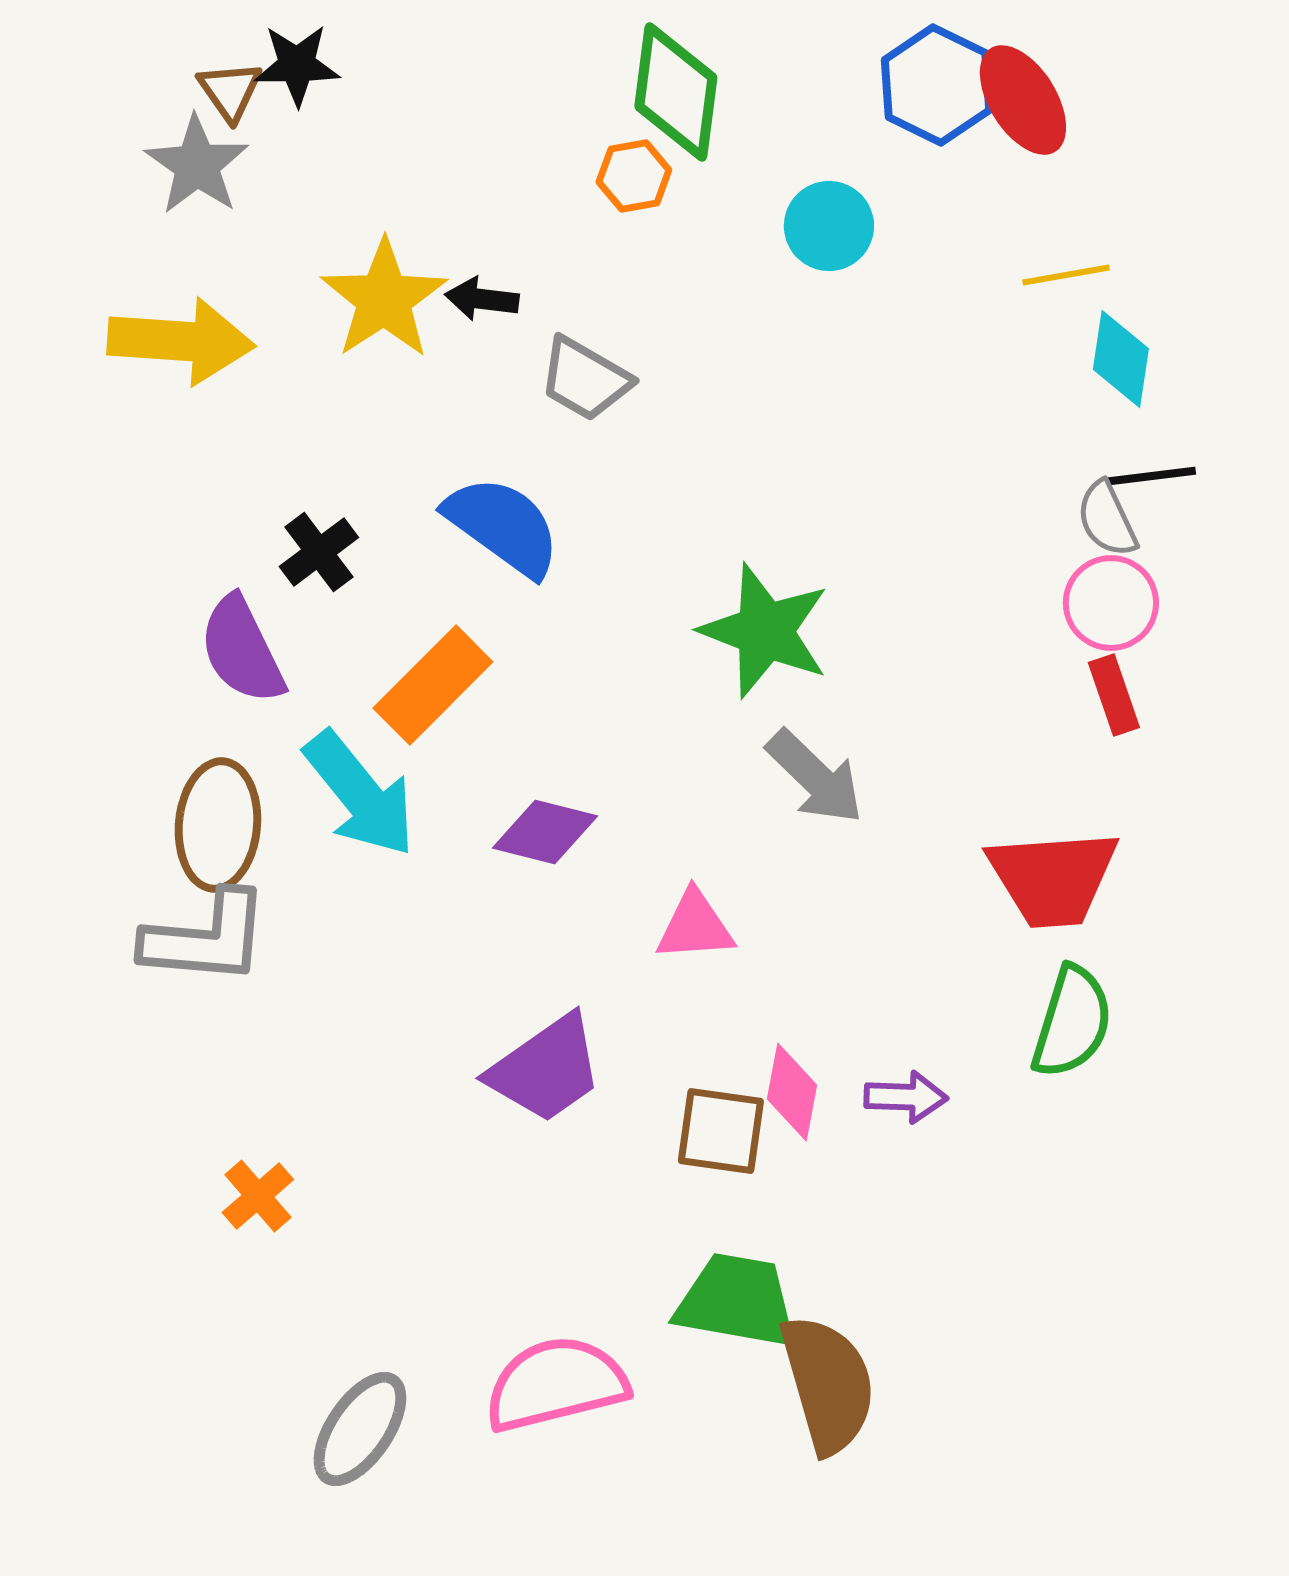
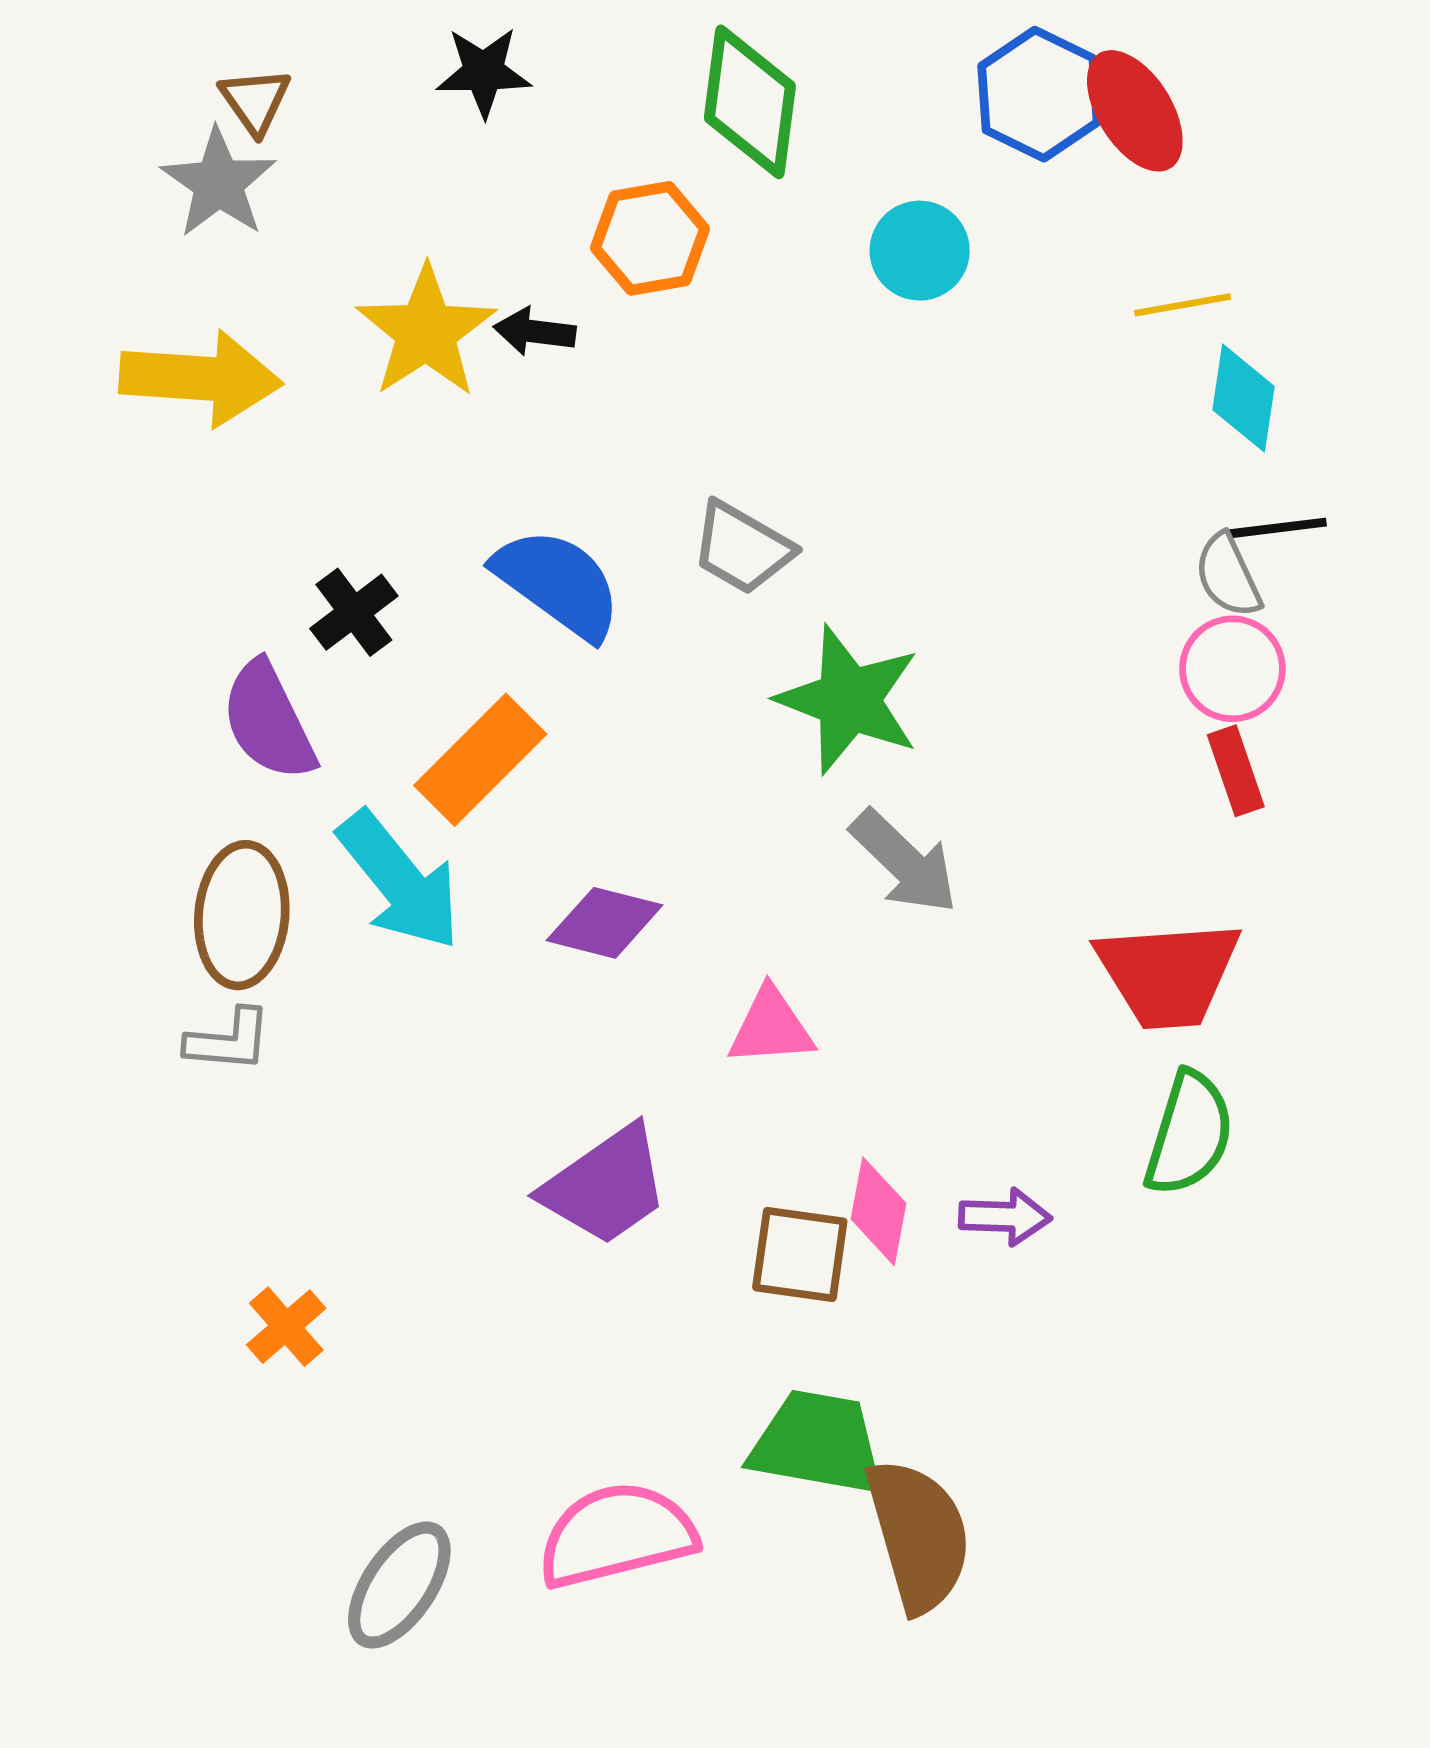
black star: (297, 65) -> (484, 72), moved
orange hexagon: (634, 176) -> (650, 238), moved, size x1.4
gray trapezoid: (585, 379) -> (742, 548), moved
gray L-shape: (206, 938) -> (229, 1040), size x0.6

